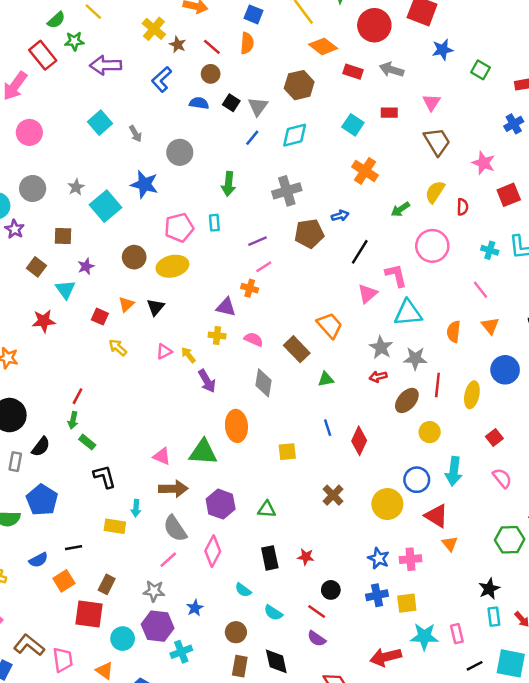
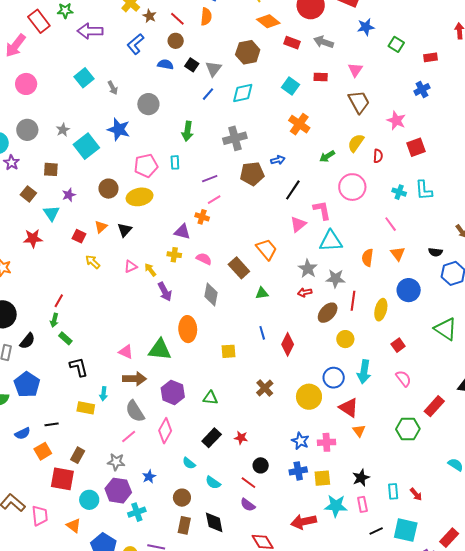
black rectangle: (270, 558) -> (212, 438), turned 54
black star: (489, 589) -> (361, 478), moved

